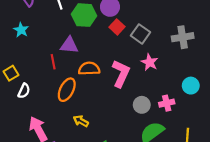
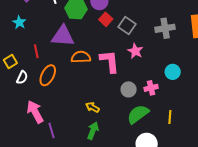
purple triangle: (69, 45) -> (63, 36), size x1.4
red line: (53, 62) -> (36, 51), moved
pink L-shape: (121, 74) -> (110, 61), turned -30
orange ellipse: (67, 90) -> (48, 75), moved
yellow arrow: (81, 121) -> (92, 107), moved

